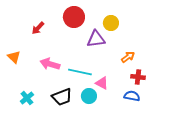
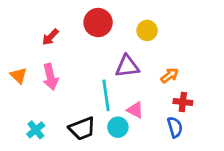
purple triangle: (96, 39) -> (127, 66), moved
pink arrow: (50, 64) -> (50, 77), moved, turned -120
cyan line: (80, 72) -> (106, 95), turned 70
blue semicircle: (132, 96) -> (175, 127), turned 63

